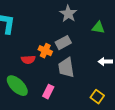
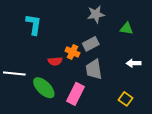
gray star: (68, 14) -> (96, 14), turned 30
pink rectangle: (48, 92) -> (75, 94), size x1.5

